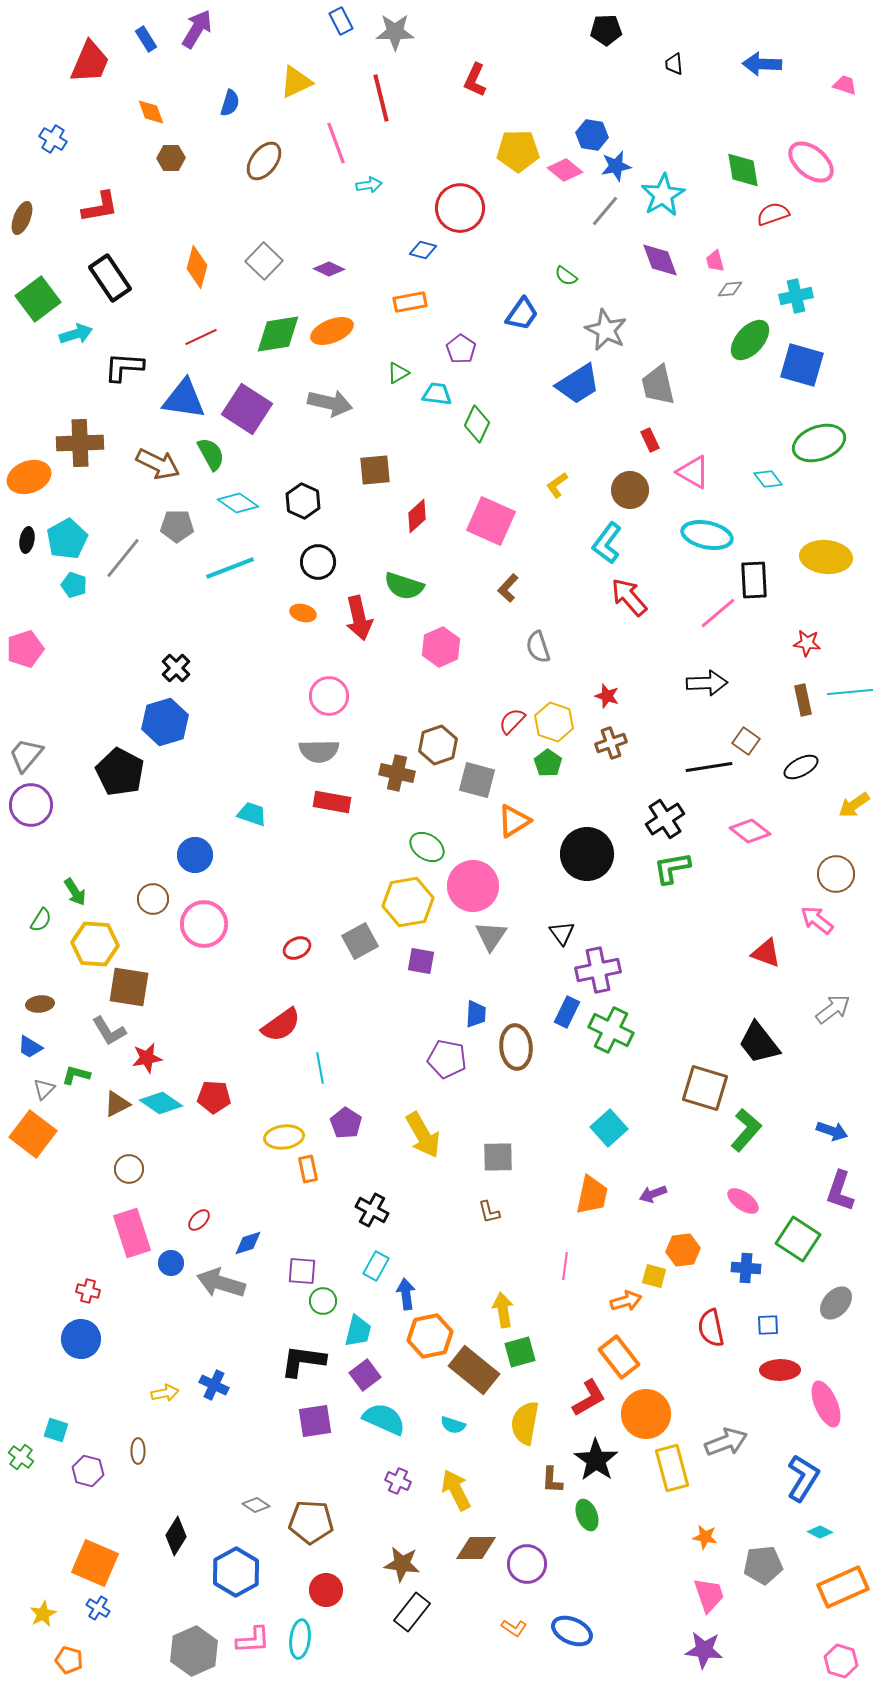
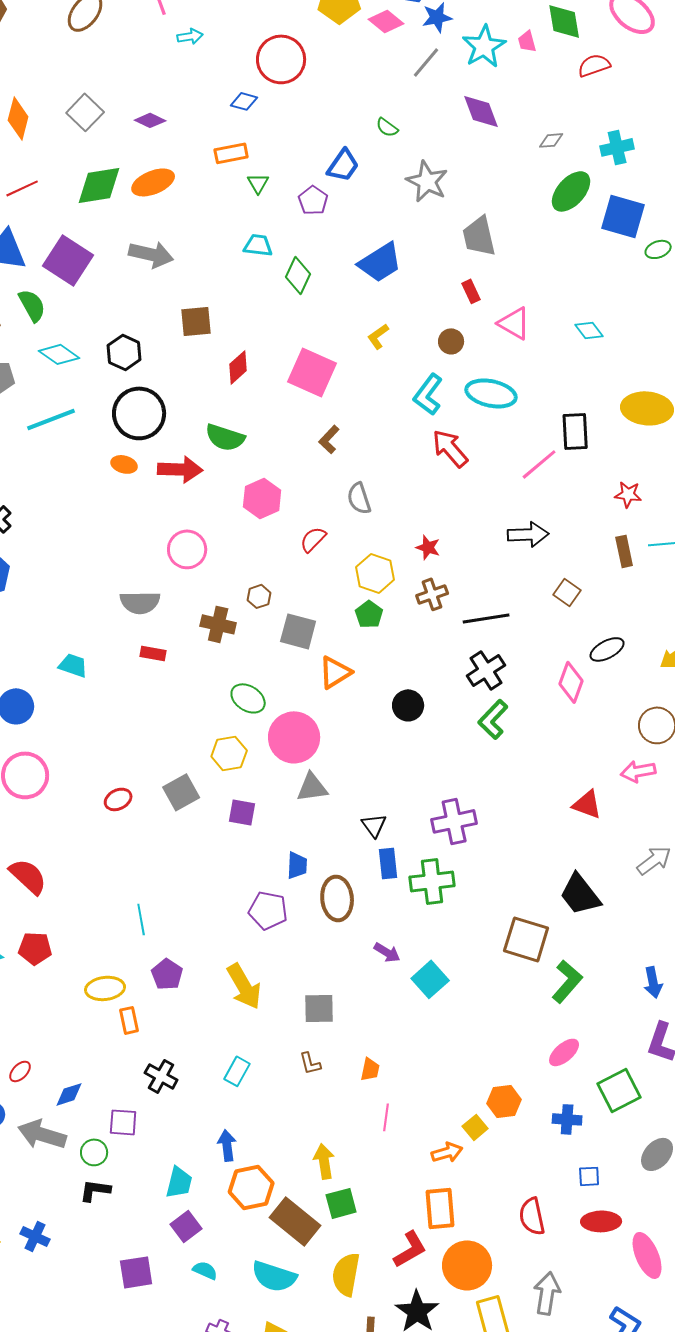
pink trapezoid: (715, 261) -> (527, 41), moved
purple pentagon: (461, 349) -> (313, 200), moved
green triangle: (398, 373) -> (258, 183), moved, turned -30
blue trapezoid: (578, 384) -> (380, 262), moved
green ellipse: (819, 443) -> (658, 249), moved, size x0.5
brown circle: (630, 490) -> (451, 341), size x0.7
cyan ellipse: (707, 535) -> (491, 393), moved
black circle: (318, 562) -> (139, 413), size x1.5
red arrow: (359, 618) -> (180, 469), turned -75
pink circle: (329, 696) -> (187, 549), moved
red semicircle: (512, 721) -> (313, 539), moved
brown hexagon: (438, 745) -> (259, 596), size x0.6
black line: (709, 767) -> (486, 618), moved
black ellipse: (801, 767) -> (607, 649), moved
red rectangle: (332, 802) -> (153, 653), size x0.7
pink diamond: (750, 831) -> (571, 682), turned 72
black circle: (587, 854) -> (408, 705), size x0.6
green L-shape: (672, 868) -> (493, 719), turned -36
yellow hexagon: (408, 902) -> (229, 753), size x0.7
pink arrow: (817, 920) -> (638, 771), turned -48
black triangle: (562, 933) -> (374, 825), moved
gray triangle: (491, 936) -> (312, 787), turned 48
purple cross: (598, 970) -> (454, 821), moved
blue rectangle: (567, 1012) -> (388, 863), turned -32
red semicircle: (281, 1025) -> (28, 876), moved, turned -102
green cross: (611, 1030) -> (432, 881), turned -33
blue arrow: (832, 1131) -> (653, 982), turned 60
purple arrow: (653, 1194) -> (387, 952), moved, turned -128
orange trapezoid: (592, 1195) -> (370, 1069), moved, size x0.6
pink ellipse: (743, 1201) -> (564, 1052), turned -76
black cross: (372, 1210) -> (161, 1076), moved
green square: (798, 1239) -> (619, 1090), turned 30
cyan rectangle: (376, 1266) -> (237, 1071), moved
yellow square: (654, 1276) -> (475, 1127), turned 35
green circle: (323, 1301) -> (94, 1152), moved
red semicircle: (711, 1328) -> (532, 1216), moved
orange rectangle: (619, 1357) -> (440, 1208), turned 33
black L-shape: (303, 1361) -> (95, 1190), moved, size x0.7
cyan semicircle: (384, 1419) -> (205, 1270), size x0.6
cyan semicircle: (453, 1425) -> (274, 1276), size x1.8
gray arrow: (726, 1442) -> (547, 1293), turned -60

